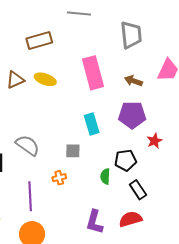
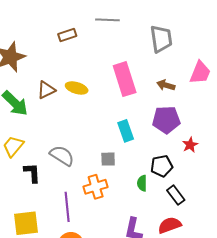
brown rectangle: (39, 41) -> (67, 35), moved, size x0.7
orange cross: (59, 178) -> (96, 187), size x1.6

